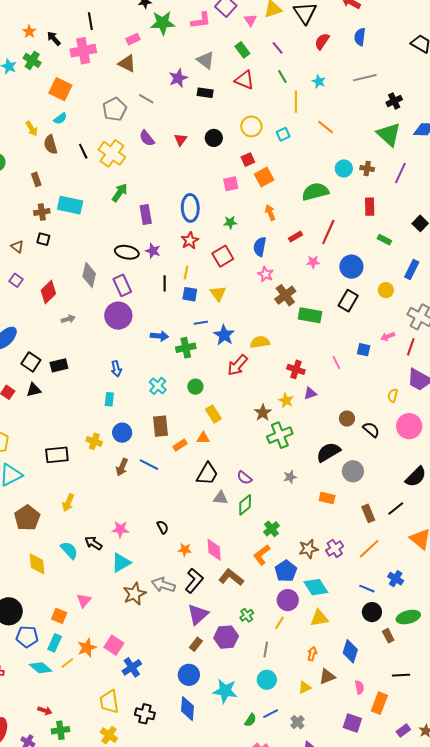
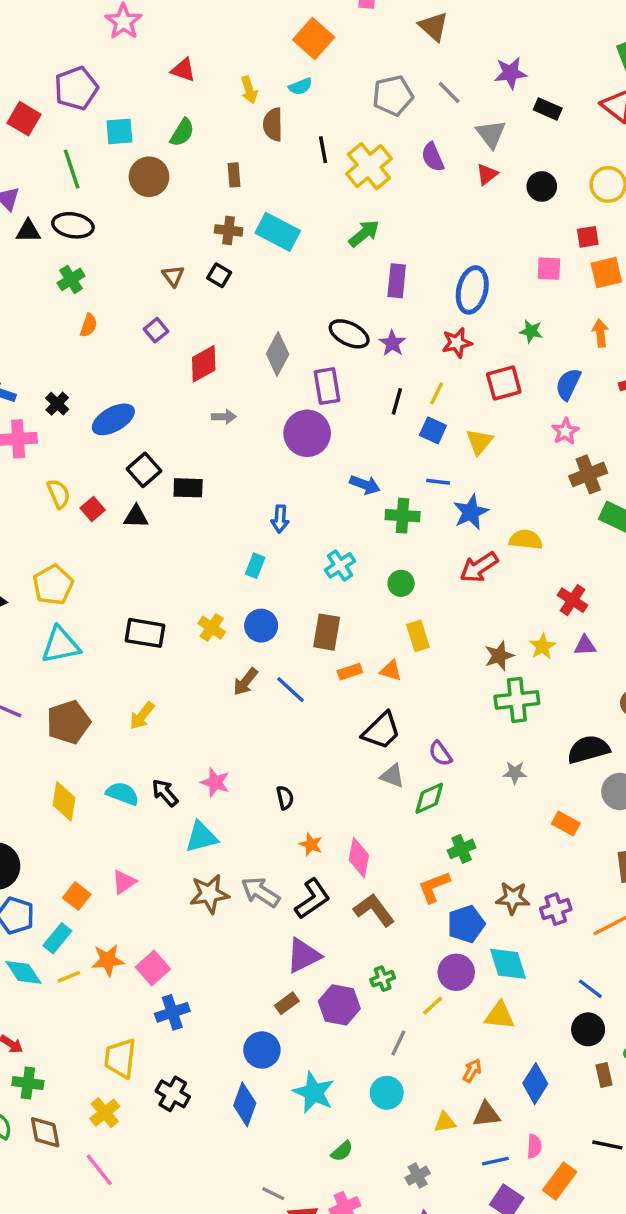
gray triangle: (206, 60) -> (491, 134), moved
cyan semicircle: (69, 550) -> (122, 794), turned -42
blue line: (271, 714) -> (495, 1161), moved

